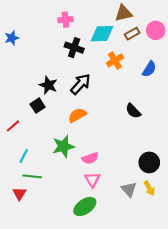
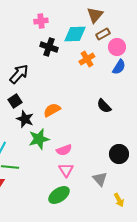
brown triangle: (123, 13) -> (95, 15), turned -36
pink circle: (156, 30) -> (117, 47), moved
black arrow: (81, 84) -> (19, 74), moved
black star: (48, 85) -> (25, 119), moved
yellow arrow: (149, 188) -> (119, 200), moved

